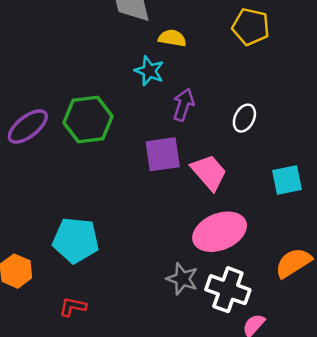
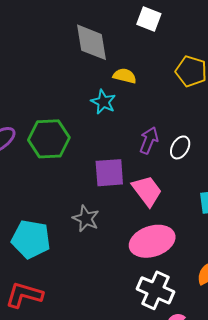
purple arrow: (183, 105) -> (149, 140), moved
gray star: (182, 279) -> (86, 219), moved
red L-shape: (73, 307) -> (24, 295), size x1.6

